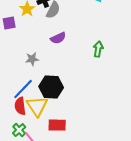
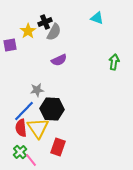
green arrow: (98, 49) -> (114, 62), moved
gray star: (32, 59) -> (37, 90), moved
red rectangle: (57, 125) -> (58, 147), turned -72

